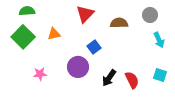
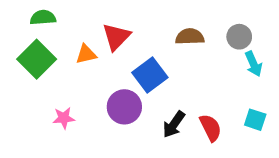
red triangle: (85, 14) -> (116, 37), moved
gray circle: (150, 15) -> (239, 37), moved
blue square: (94, 47) -> (150, 75), size x1.5

